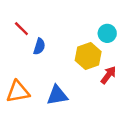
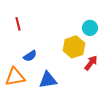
red line: (21, 29) -> (18, 24), turned 32
blue semicircle: (39, 46) -> (30, 56), moved, turned 40

